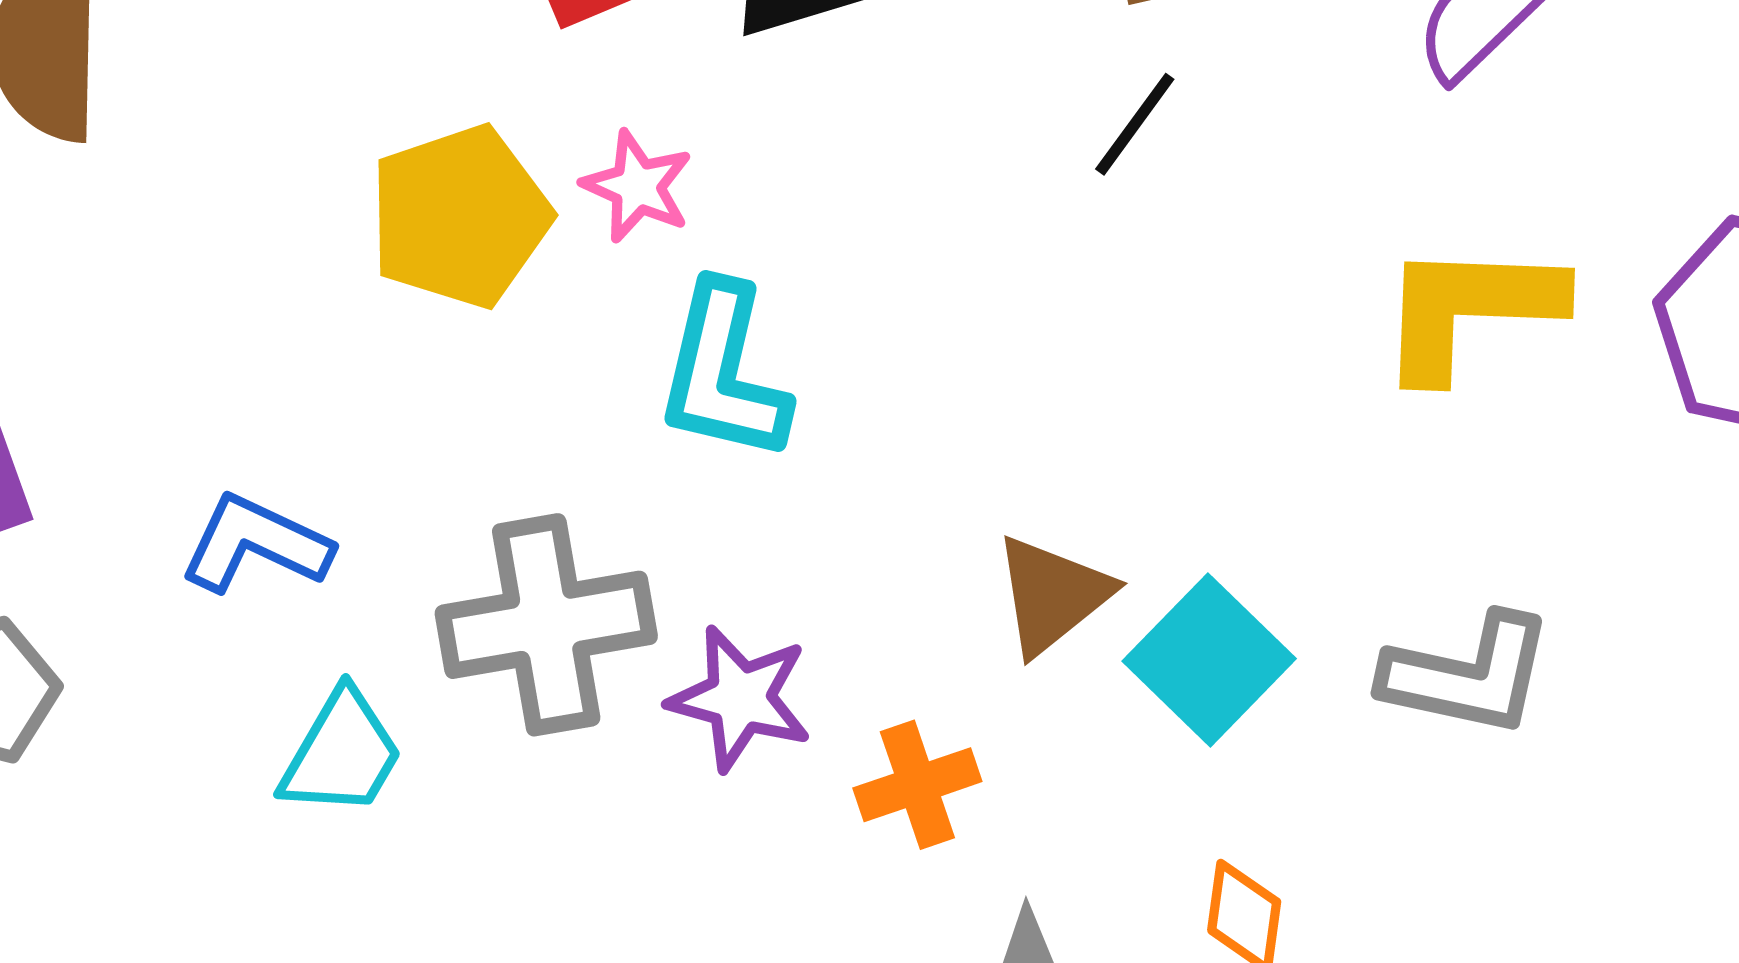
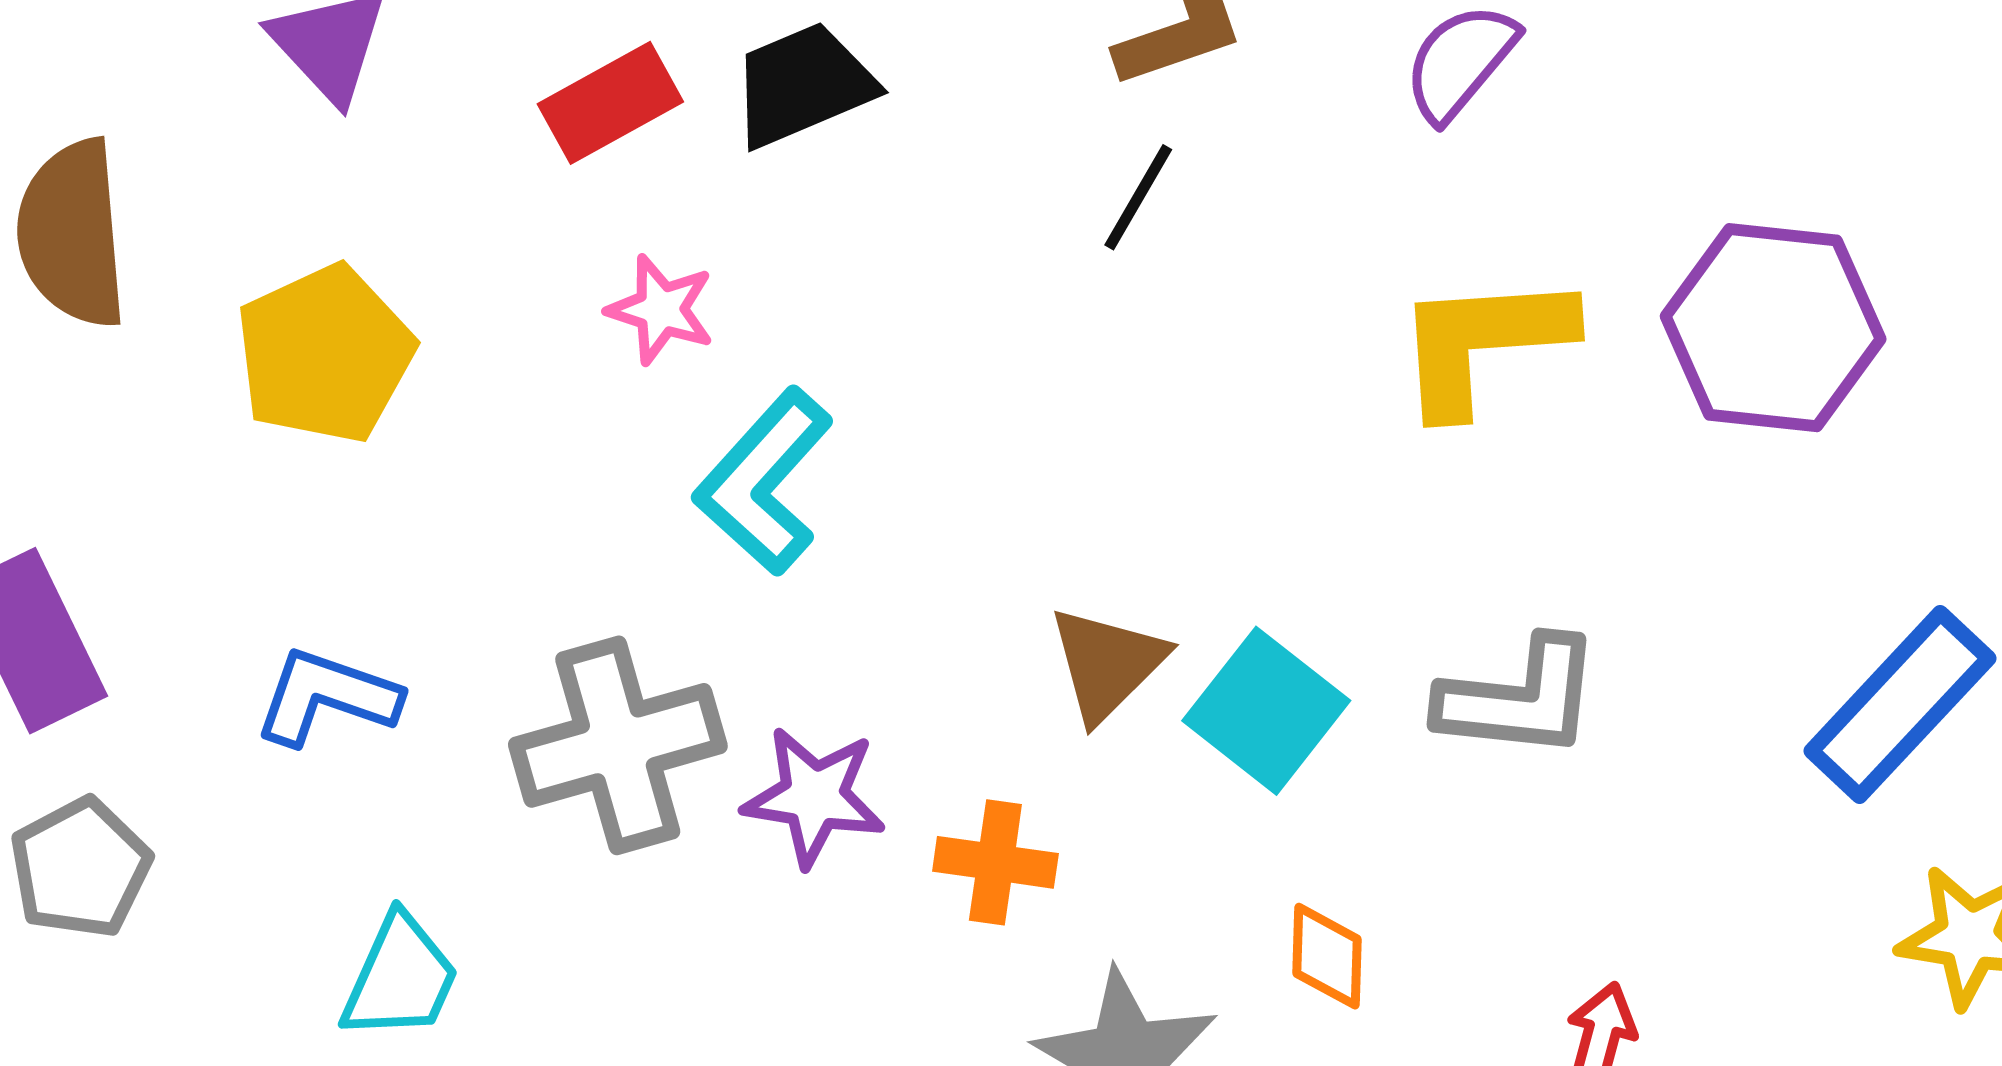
yellow pentagon: (460, 217) -> (325, 354), moved
cyan L-shape: (723, 373) -> (764, 482), turned 35
cyan trapezoid: (342, 754) -> (400, 978), moved
orange cross: (917, 785) -> (995, 862), turned 33

